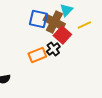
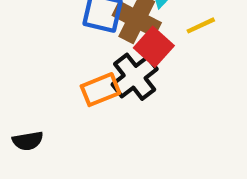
black cross: (53, 49) -> (135, 77), size x1.5

